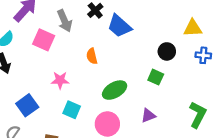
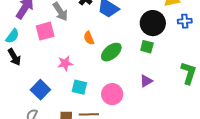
pink square: (44, 40) -> (45, 31), turned -30
black circle: (167, 51) -> (153, 23), size x1.6
green ellipse: (115, 90) -> (111, 52), moved

